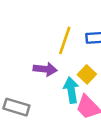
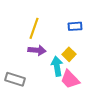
yellow line: (65, 40) -> (34, 28), moved

